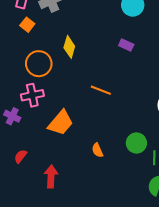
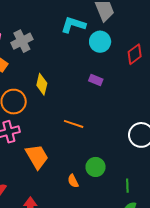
orange trapezoid: (61, 123) -> (37, 157), turned -68
green circle: (136, 143) -> (96, 167), moved

